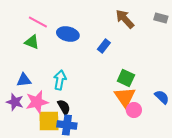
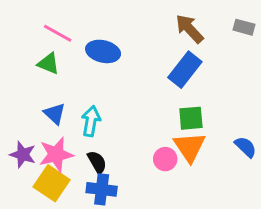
blue rectangle: (104, 46) -> (185, 70), moved, size x1.6
green square: (126, 78) -> (191, 118), turned -30
blue triangle: (24, 80) -> (55, 114), moved, turned 49
pink circle: (134, 110) -> (165, 159), moved
yellow square: (49, 121) -> (52, 183), moved, turned 35

